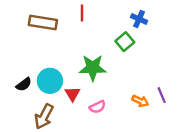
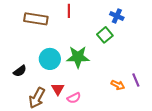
cyan circle: (50, 81) -> (50, 59), moved
red triangle: (72, 94) -> (58, 89), moved
pink semicircle: (97, 107) -> (74, 98), moved

